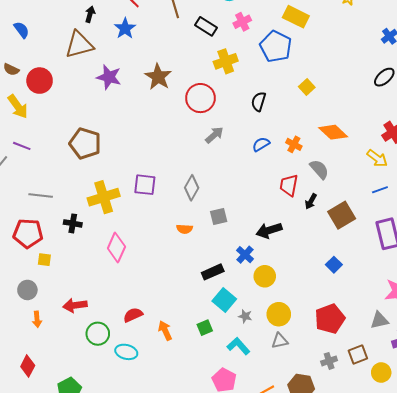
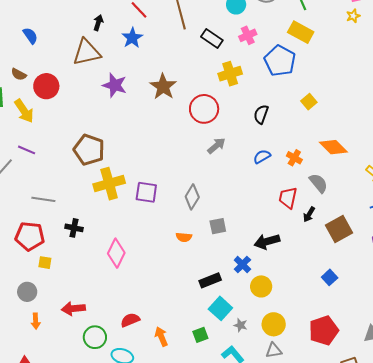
yellow cross: (104, 197) -> (109, 184), moved

